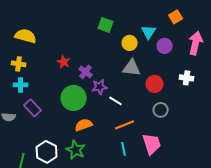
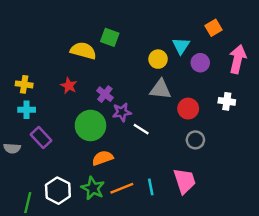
green square: (106, 25) -> (110, 37), moved
yellow semicircle: (26, 36) -> (83, 51), moved
red star: (64, 62) -> (69, 86), moved
orange line: (125, 125) -> (122, 188), moved

